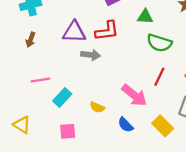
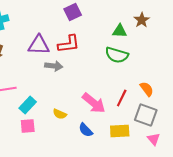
green triangle: (145, 17) -> (120, 31), moved
red line: (159, 77) -> (122, 98), moved
yellow rectangle: (163, 126) -> (120, 131), turned -48
pink square: (68, 131) -> (28, 126), moved

